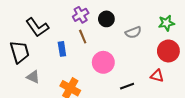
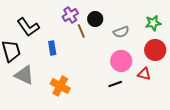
brown line: (83, 37) -> (81, 31), moved
pink circle: (103, 62) -> (121, 61), moved
gray triangle: (33, 77) -> (24, 75), size x1.5

